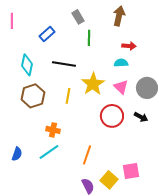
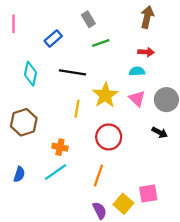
brown arrow: (119, 16) -> (147, 17), moved
green line: (89, 38) -> (101, 43), turned 70
brown hexagon: (33, 96) -> (24, 122), moved
red circle: (112, 116) -> (109, 137), moved

